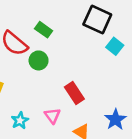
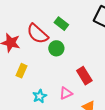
pink triangle: (52, 116) -> (66, 93), turned 40

